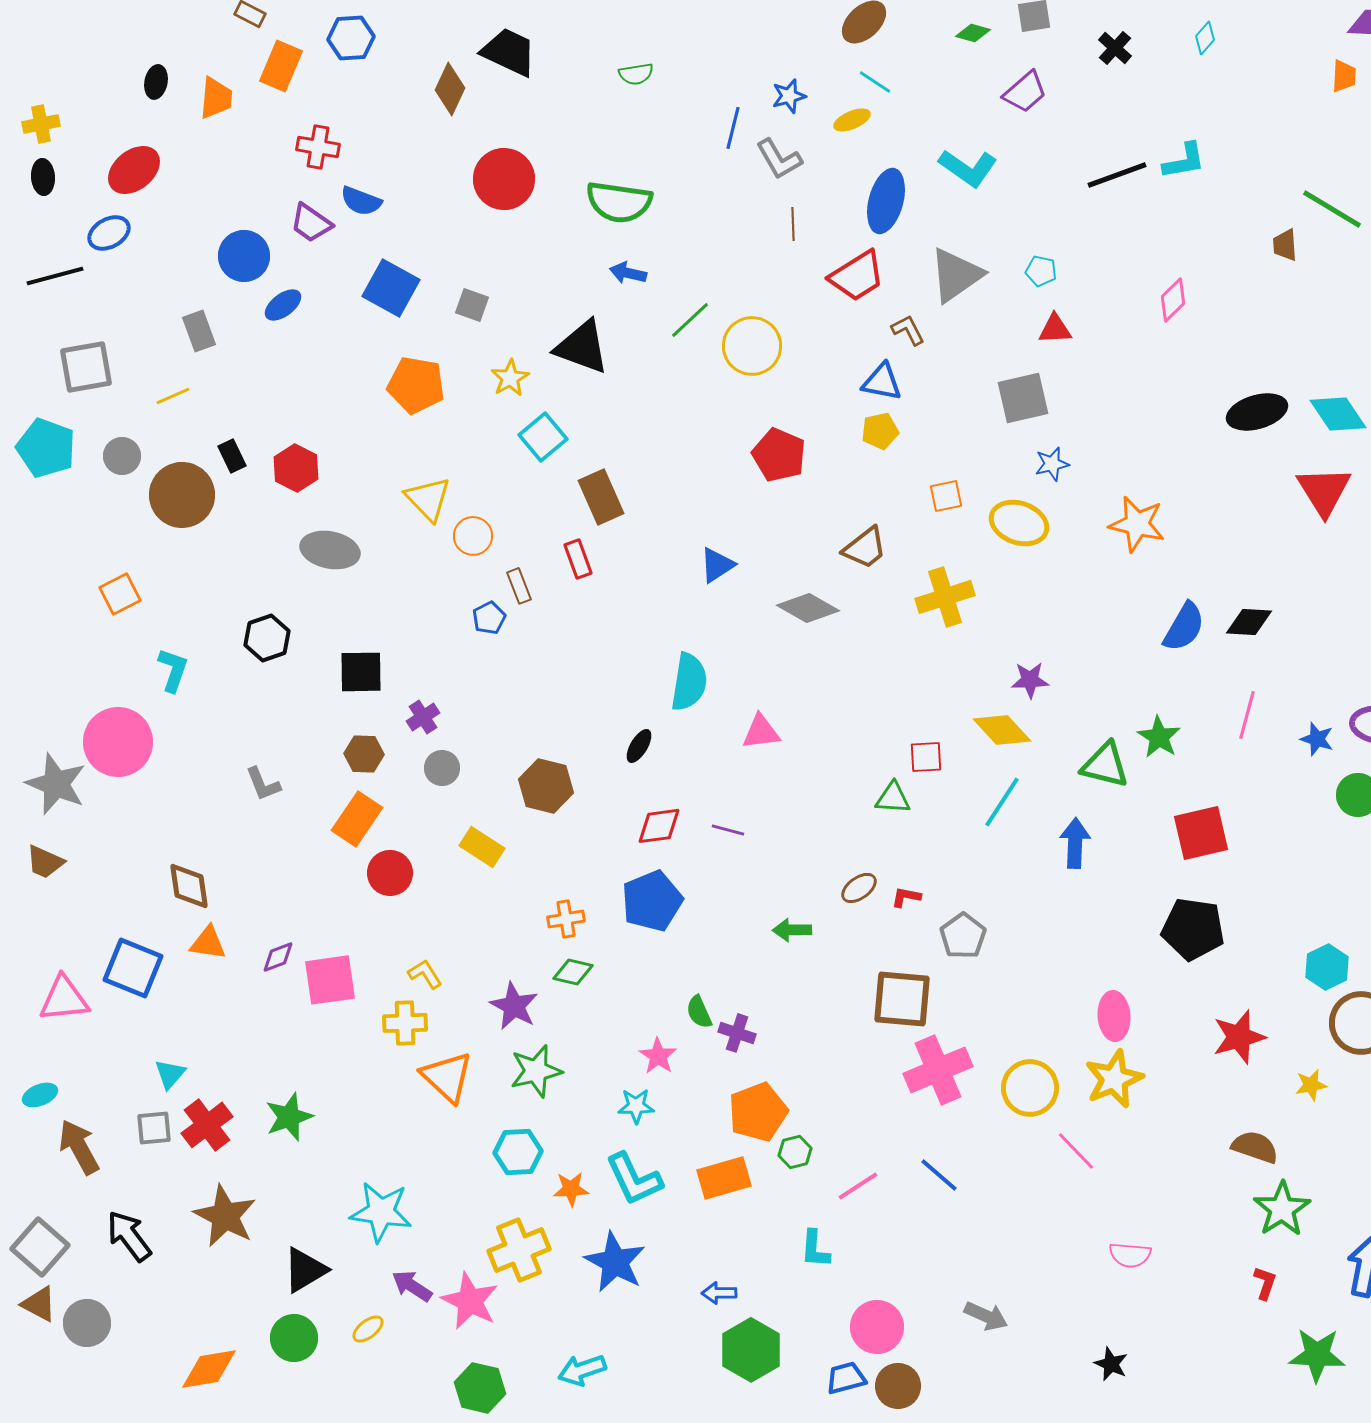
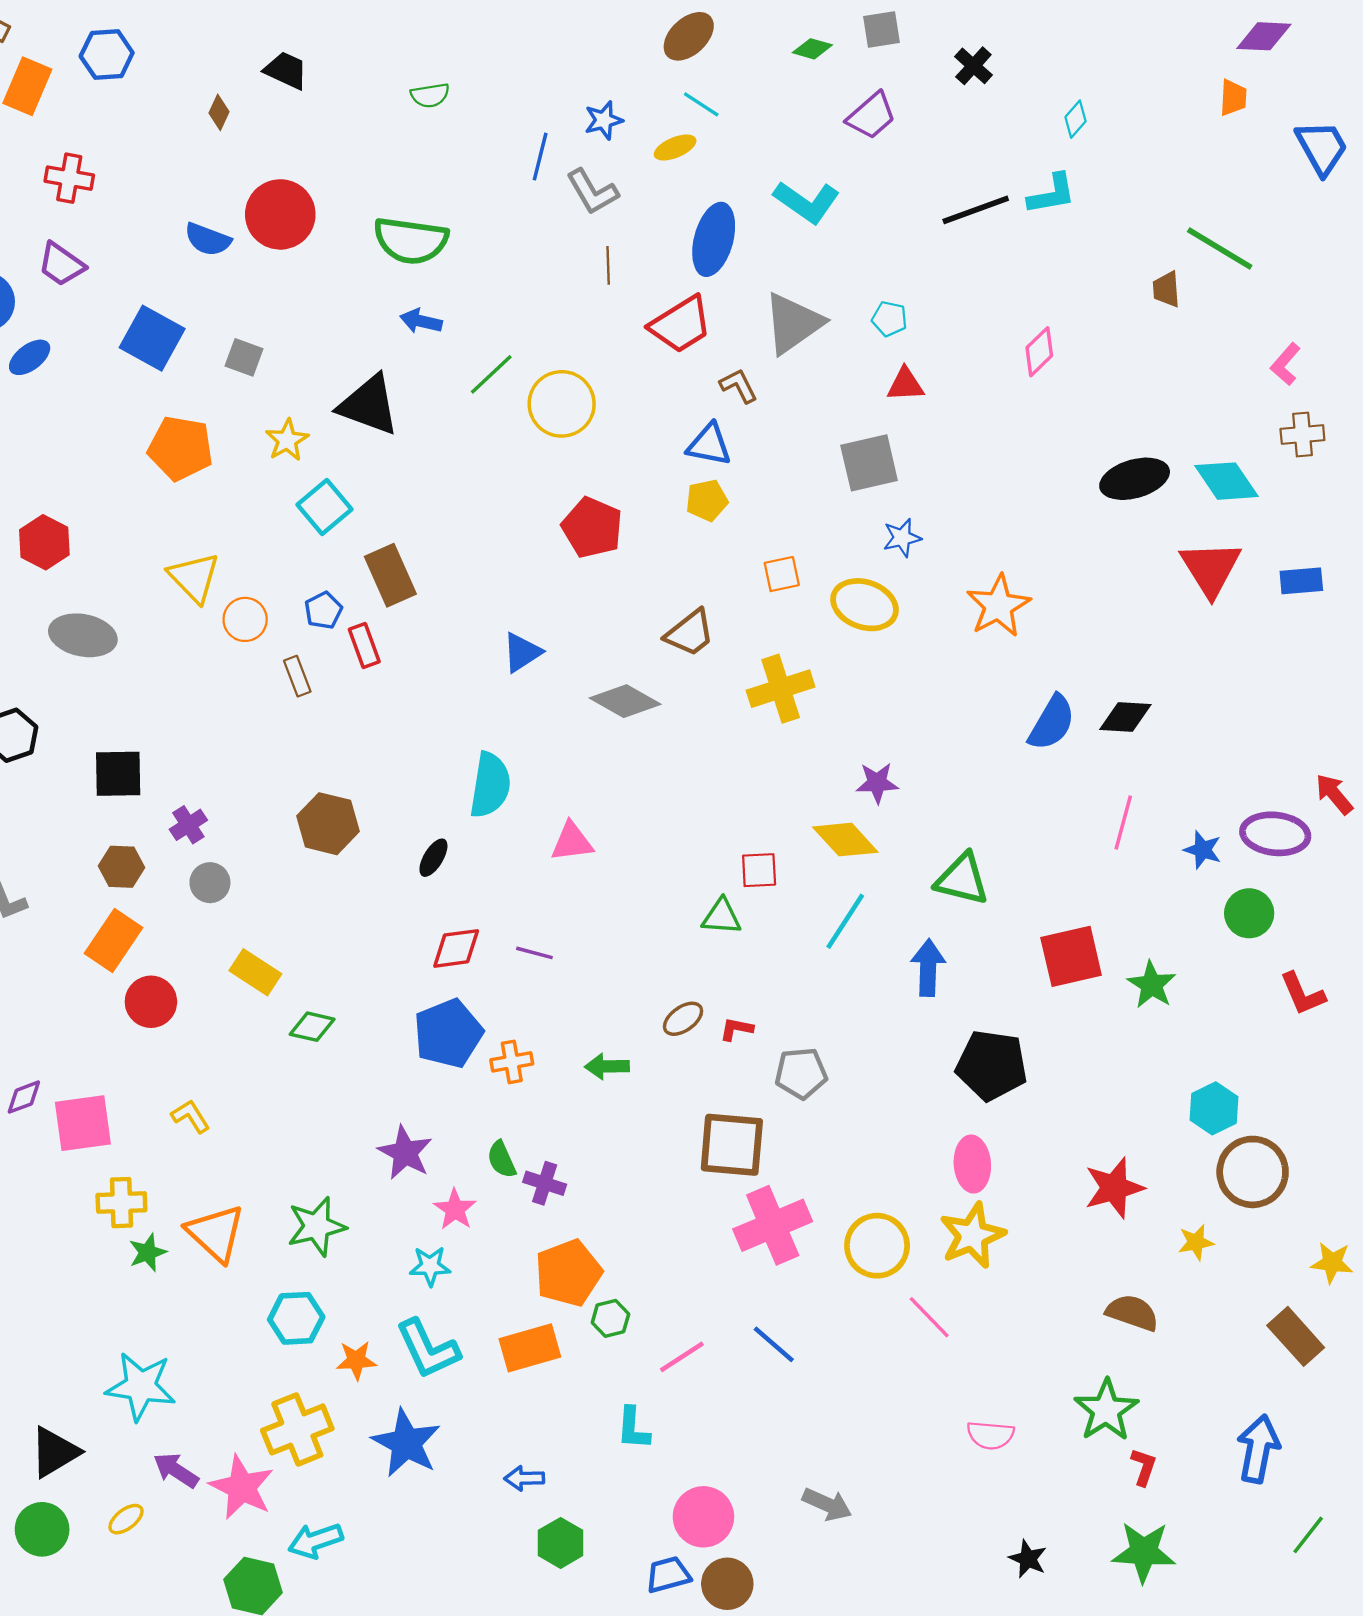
cyan diamond: (1205, 38) -> (1076, 119), moved
black trapezoid: (509, 52) -> (286, 70), size x0.7
brown diamond: (450, 89) -> (219, 112), size x0.6
blue semicircle: (361, 201) -> (208, 239), moved
orange star: (1137, 524) -> (998, 606), turned 30
blue pentagon: (489, 618) -> (323, 610), moved
green star: (1159, 737) -> (1152, 985), moved
brown hexagon: (546, 786) -> (328, 824), moved
orange cross: (566, 919) -> (512, 1062), moved
black pentagon: (1193, 929) -> (992, 1065), moved
gray pentagon: (963, 936) -> (801, 1073), turned 30
green diamond: (573, 972) -> (312, 1027), moved
purple star: (514, 1006) -> (405, 1153), moved
yellow cross: (405, 1023) -> (121, 1203), moved
green star: (289, 1117) -> (148, 1252), moved, size x0.7
green star: (1282, 1209) -> (1106, 1410), moved
green hexagon: (751, 1350) -> (561, 1543), size x0.7
green star: (1317, 1355) -> (1144, 1552), moved
black star: (1111, 1364) -> (1028, 1559), moved
cyan arrow: (582, 1370) -> (315, 1541), moved

